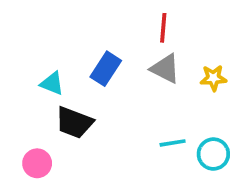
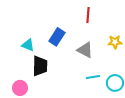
gray triangle: (165, 69) -> (85, 50), moved
black trapezoid: (74, 122) -> (40, 66), turned -110

